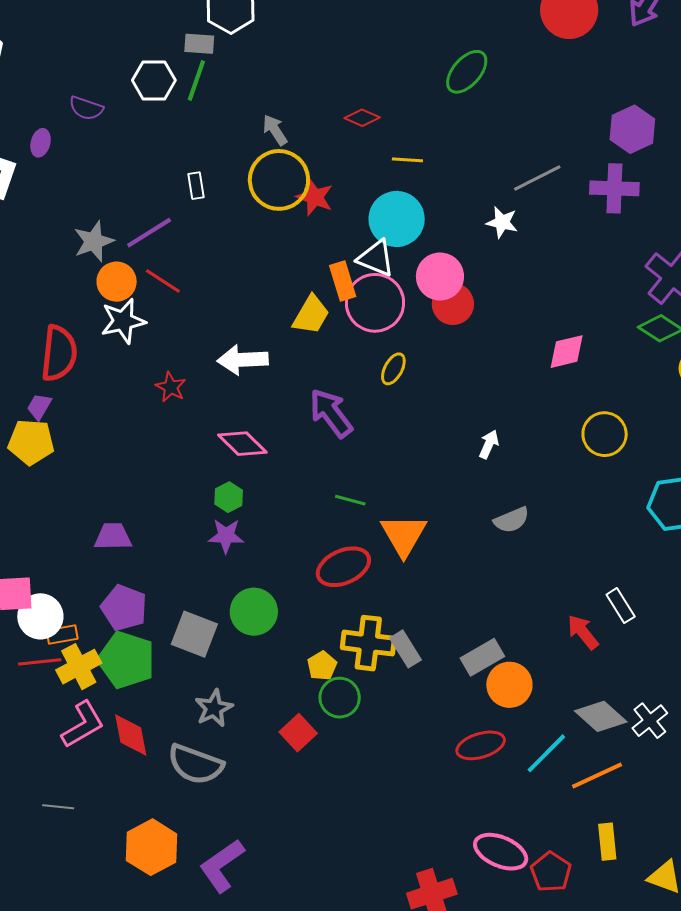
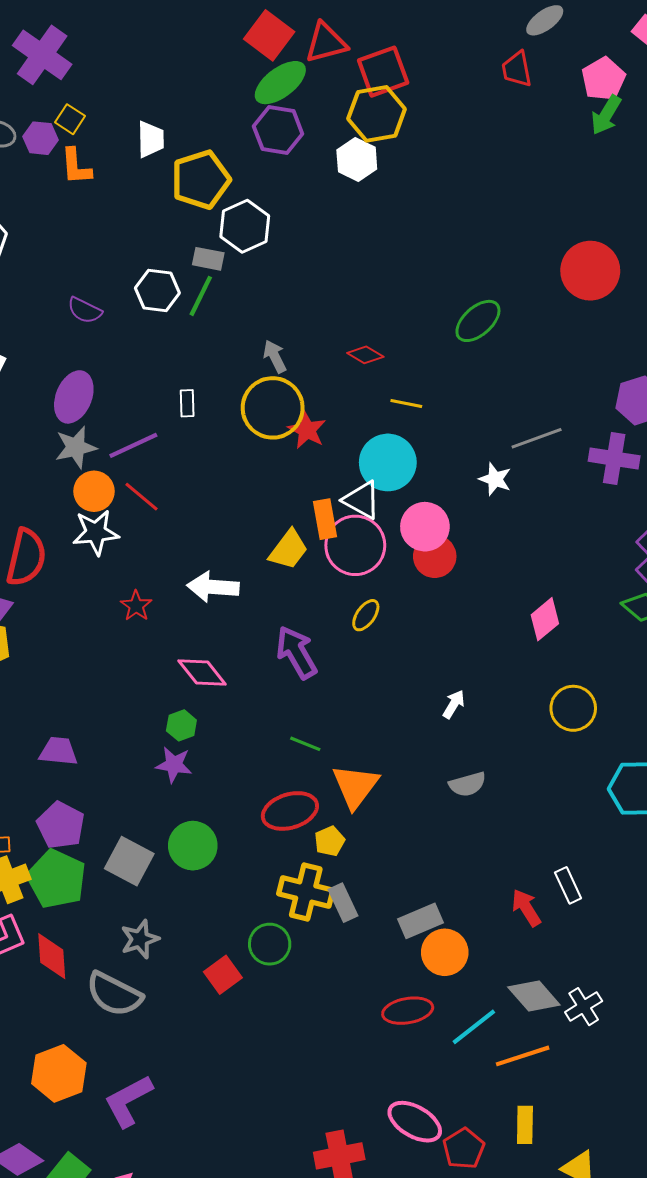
purple ellipse: (40, 143) -> (74, 397), moved, size x1.8
pink diamond: (567, 352) -> (545, 619), turned -33
yellow pentagon: (322, 666) -> (330, 841), moved

